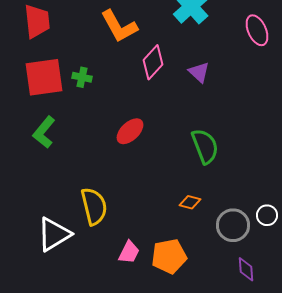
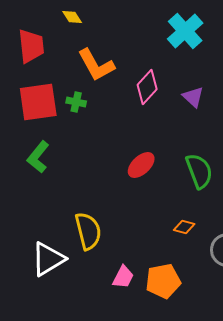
orange L-shape: (119, 26) -> (96, 65), moved
red ellipse: (130, 131) -> (141, 165), moved

